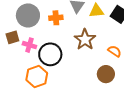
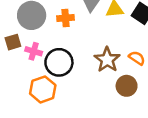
brown star: (85, 39) -> (107, 60), moved

